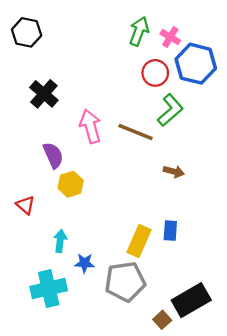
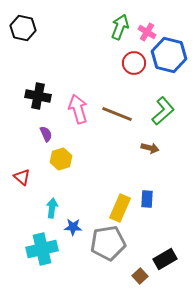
black cross: (44, 94) -> (38, 96), moved, turned -30
green L-shape: (170, 110) -> (163, 111), moved
purple semicircle: (53, 155) -> (46, 134), size x0.7
black rectangle: (191, 300) -> (165, 259), size x0.7

